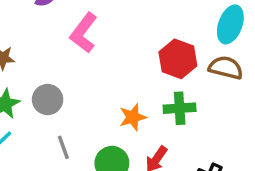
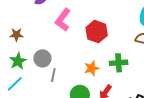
red hexagon: (178, 59) -> (97, 32), moved
gray line: (63, 147) -> (53, 75), moved, turned 32

